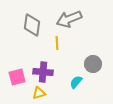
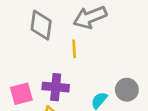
gray circle: (93, 64) -> (127, 90), moved

